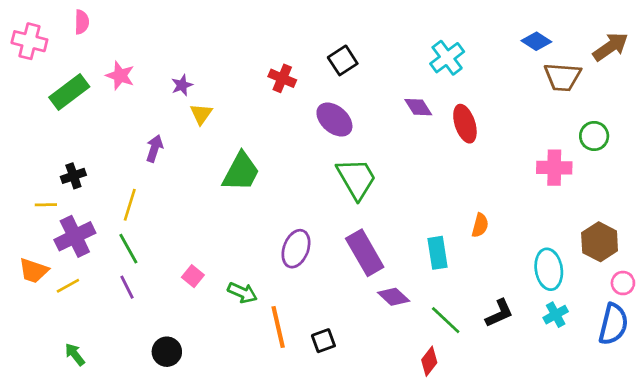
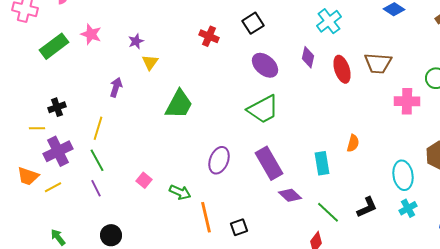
brown trapezoid: (562, 77) -> (378, 63), moved
purple diamond: (418, 107) -> (308, 57), turned 45
purple ellipse: (334, 120) -> (265, 65), moved
green trapezoid: (356, 179) -> (263, 109), turned 92
black circle: (167, 352) -> (111, 235), moved

